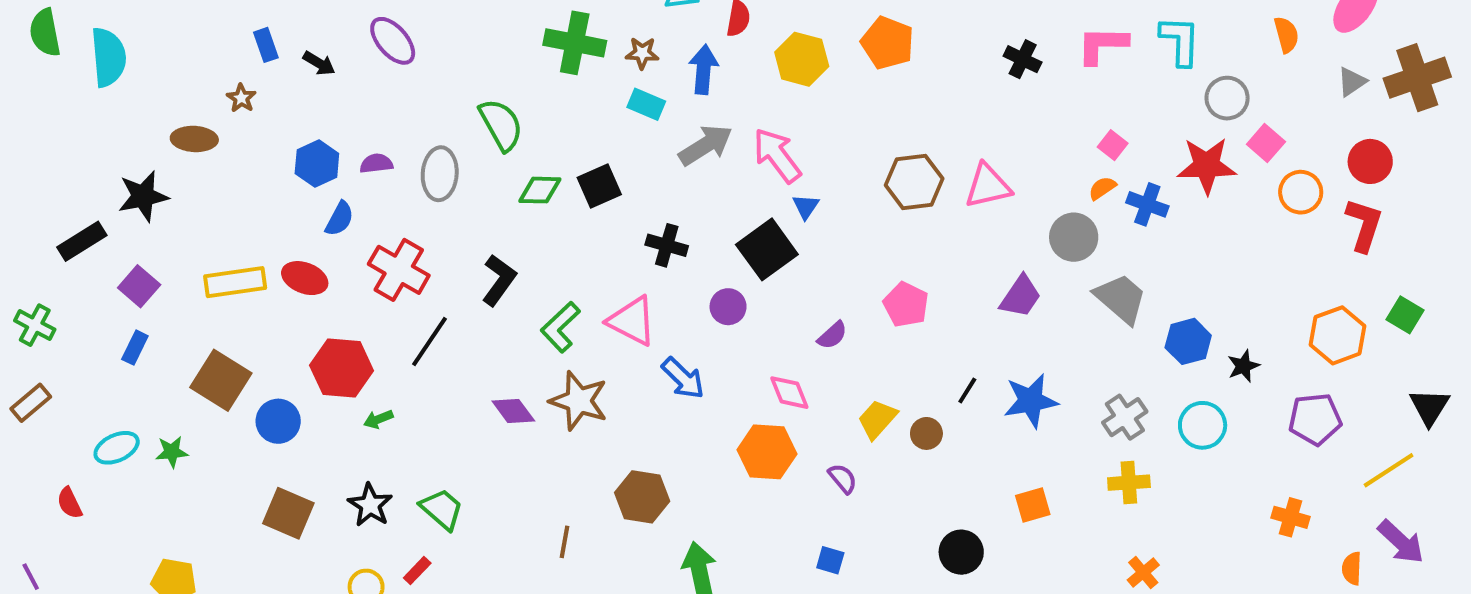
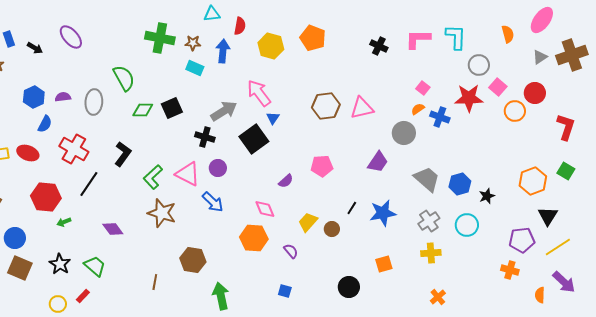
gray arrow: (706, 145) -> (224, 111), moved
red circle: (1370, 161) -> (535, 93), moved
red L-shape: (1364, 225) -> (566, 127), moved
gray trapezoid: (1121, 298) -> (427, 179), moved
pink pentagon: (906, 305) -> (322, 166), turned -30
purple circle: (728, 307) -> (218, 168), moved
black triangle: (1430, 407) -> (548, 216), moved
purple diamond: (513, 411) -> (113, 229), moved
purple pentagon: (1315, 419) -> (522, 240), moved
blue circle: (278, 421) -> (15, 238), moved

